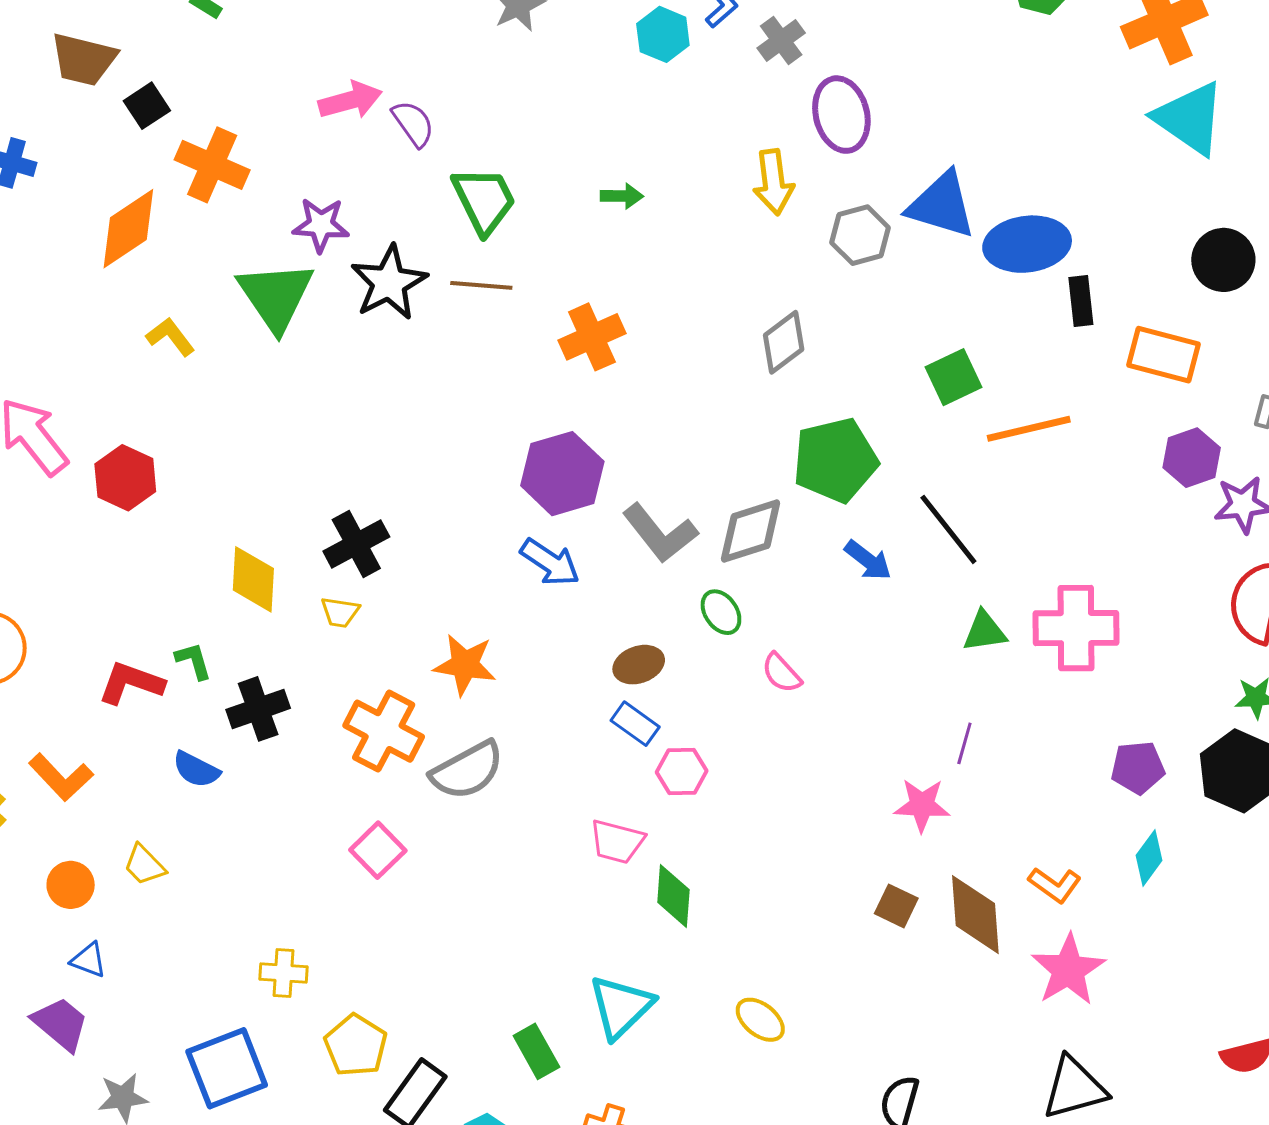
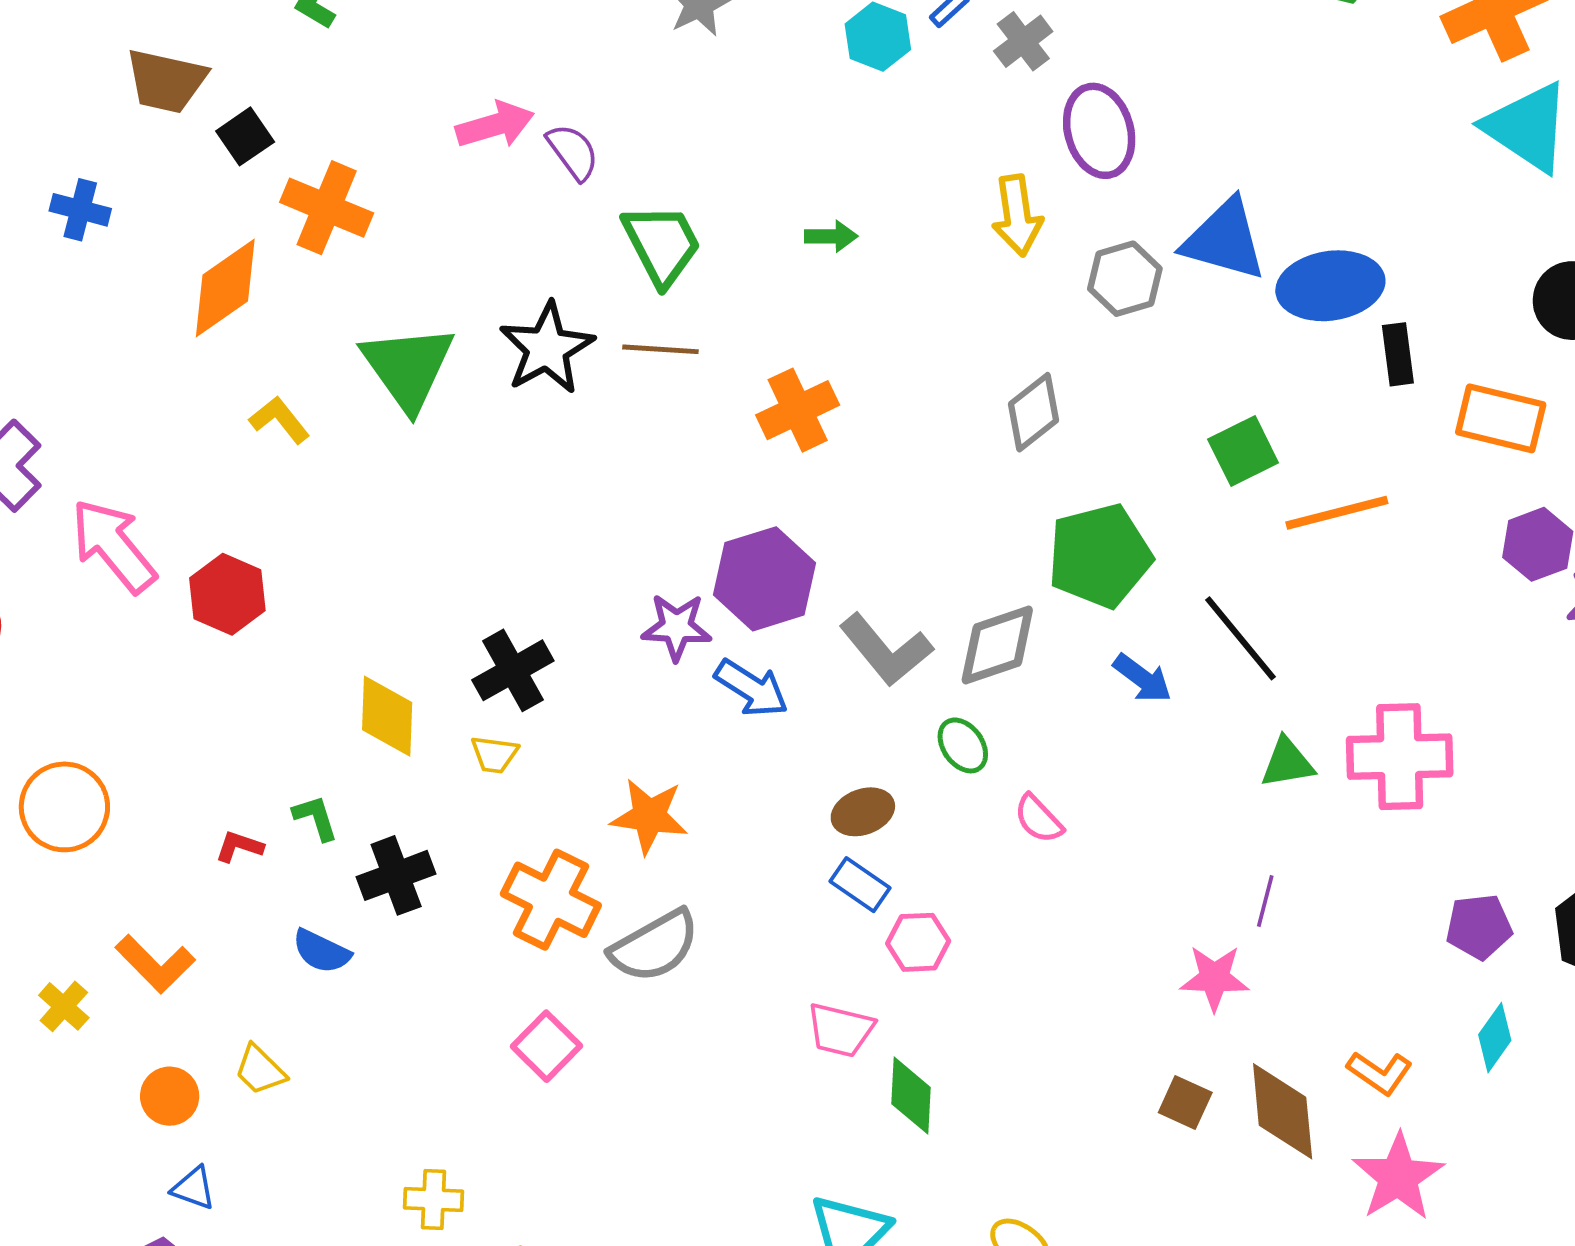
purple star: (321, 225) -> (677, 627), moved
red L-shape: (131, 683) -> (239, 847), size x0.6

